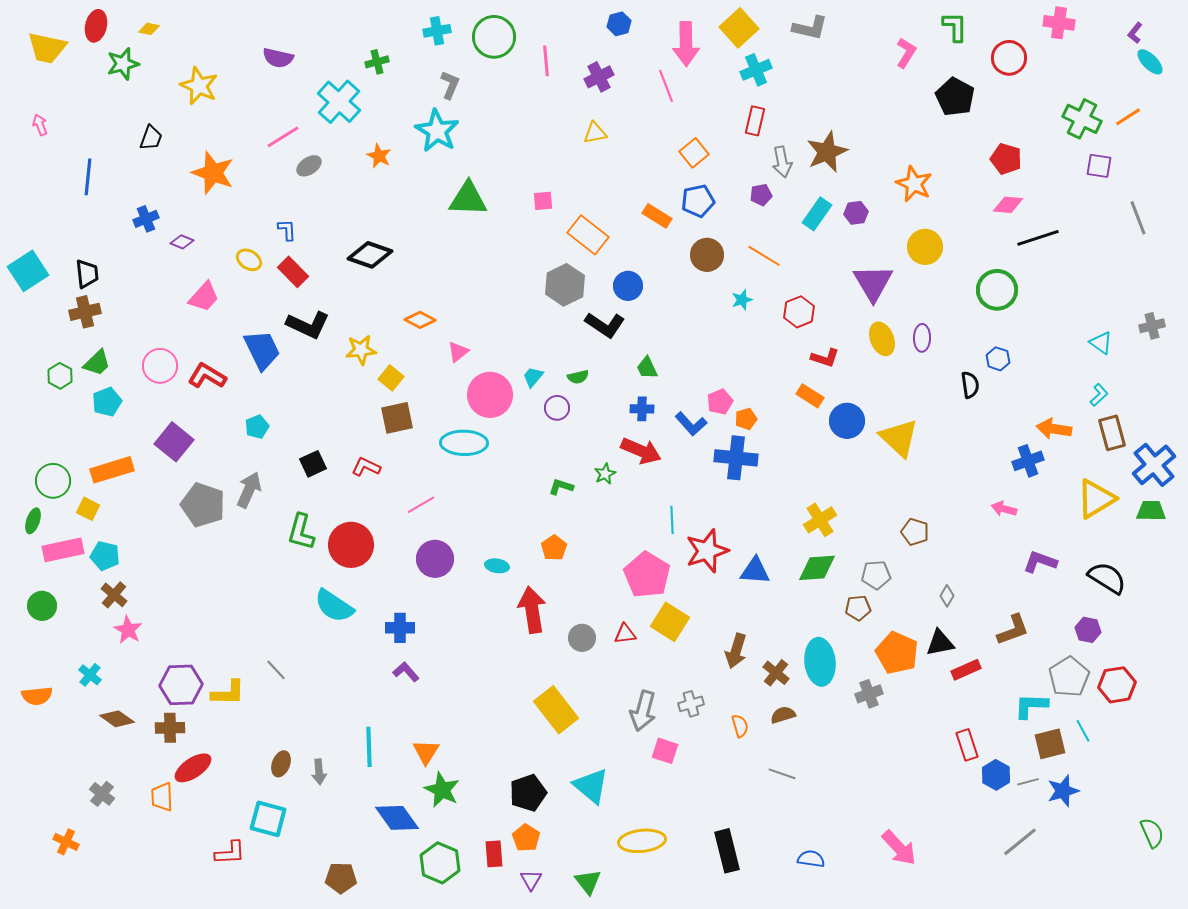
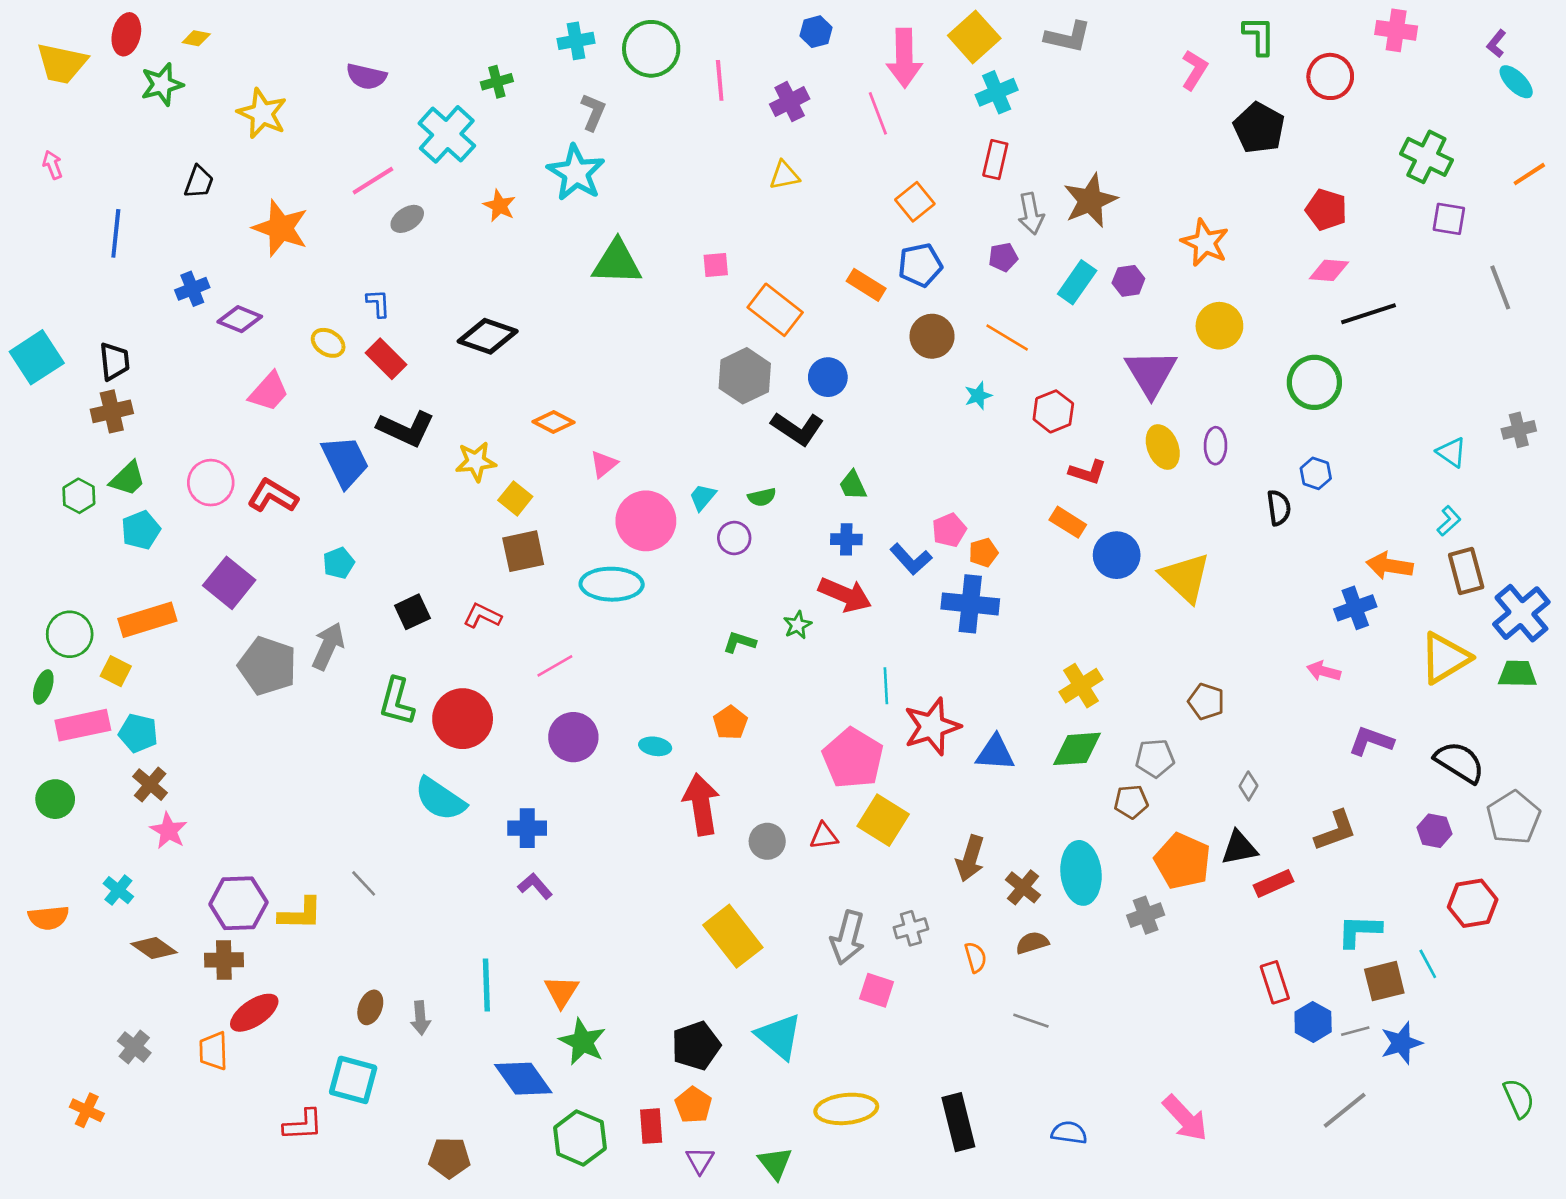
orange line: (1128, 117) -> (1529, 174), moved
purple diamond: (182, 242) -> (240, 319), size x1.4
gray pentagon: (1069, 677) -> (1514, 818), moved

